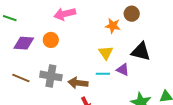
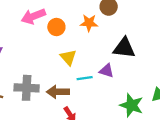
orange circle: (51, 40) -> (56, 27), moved
yellow triangle: (106, 53) -> (68, 57), moved

